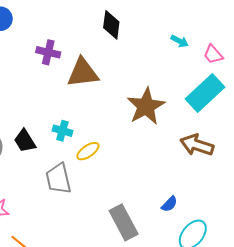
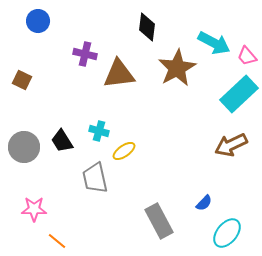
cyan arrow: (180, 41) -> (214, 43), size x1.8
brown star: (146, 106) -> (177, 68), moved
brown arrow: (197, 145) -> (231, 145), turned -44

